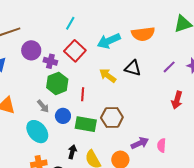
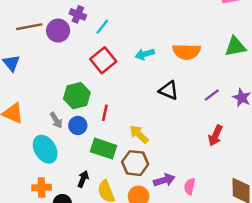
cyan arrow: (109, 41) -> (145, 54), size x0.7
purple circle: (31, 50) -> (58, 31), moved
purple cross: (50, 61) -> (78, 14), moved
yellow arrow: (108, 76) -> (139, 134), moved
blue circle: (63, 116) -> (78, 125), moved
brown hexagon: (112, 117) -> (135, 163), moved

